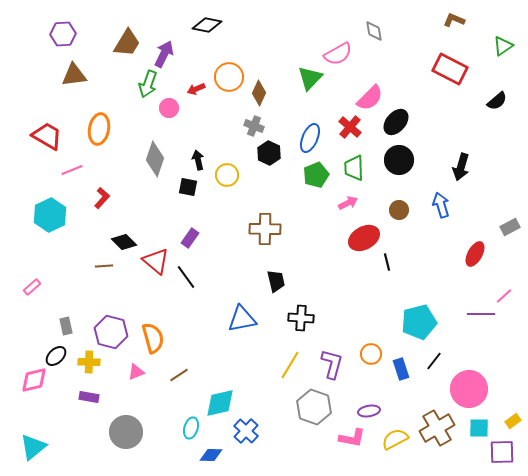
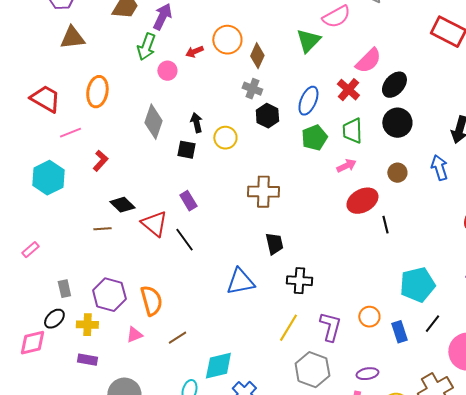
purple rectangle: (190, 238) -> (188, 201), turned -66

